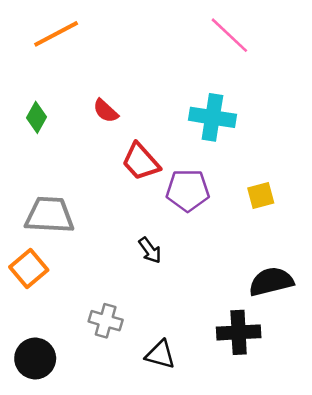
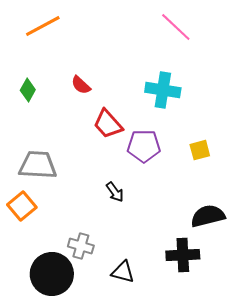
black circle: (35, 358) -> (52, 274), moved, size x1.4

